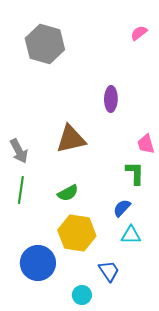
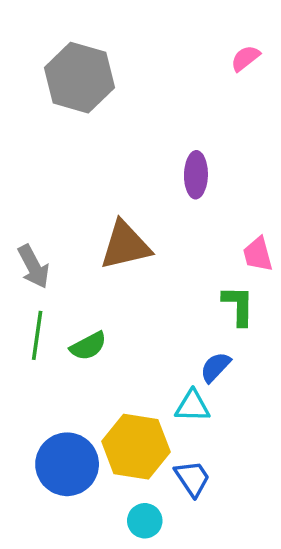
green semicircle: (68, 193) -> (88, 346), moved
yellow hexagon: (77, 233) -> (136, 447), moved
cyan triangle: (131, 235) -> (192, 406), moved

